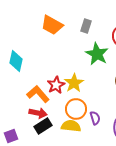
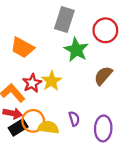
orange trapezoid: (52, 25) -> (22, 48), moved
gray rectangle: (86, 26) -> (64, 20), size x1.6
orange circle: (76, 109) -> (33, 121), moved

